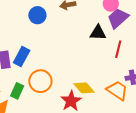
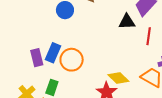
orange circle: (40, 81) -> (72, 60), moved

